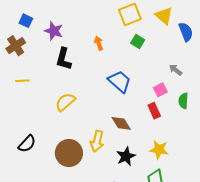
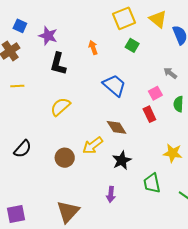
yellow arrow: (97, 141) -> (93, 146), turned 40
yellow star: (159, 150) -> (173, 153), moved
brown circle: (69, 153) -> (65, 158), size x0.7

